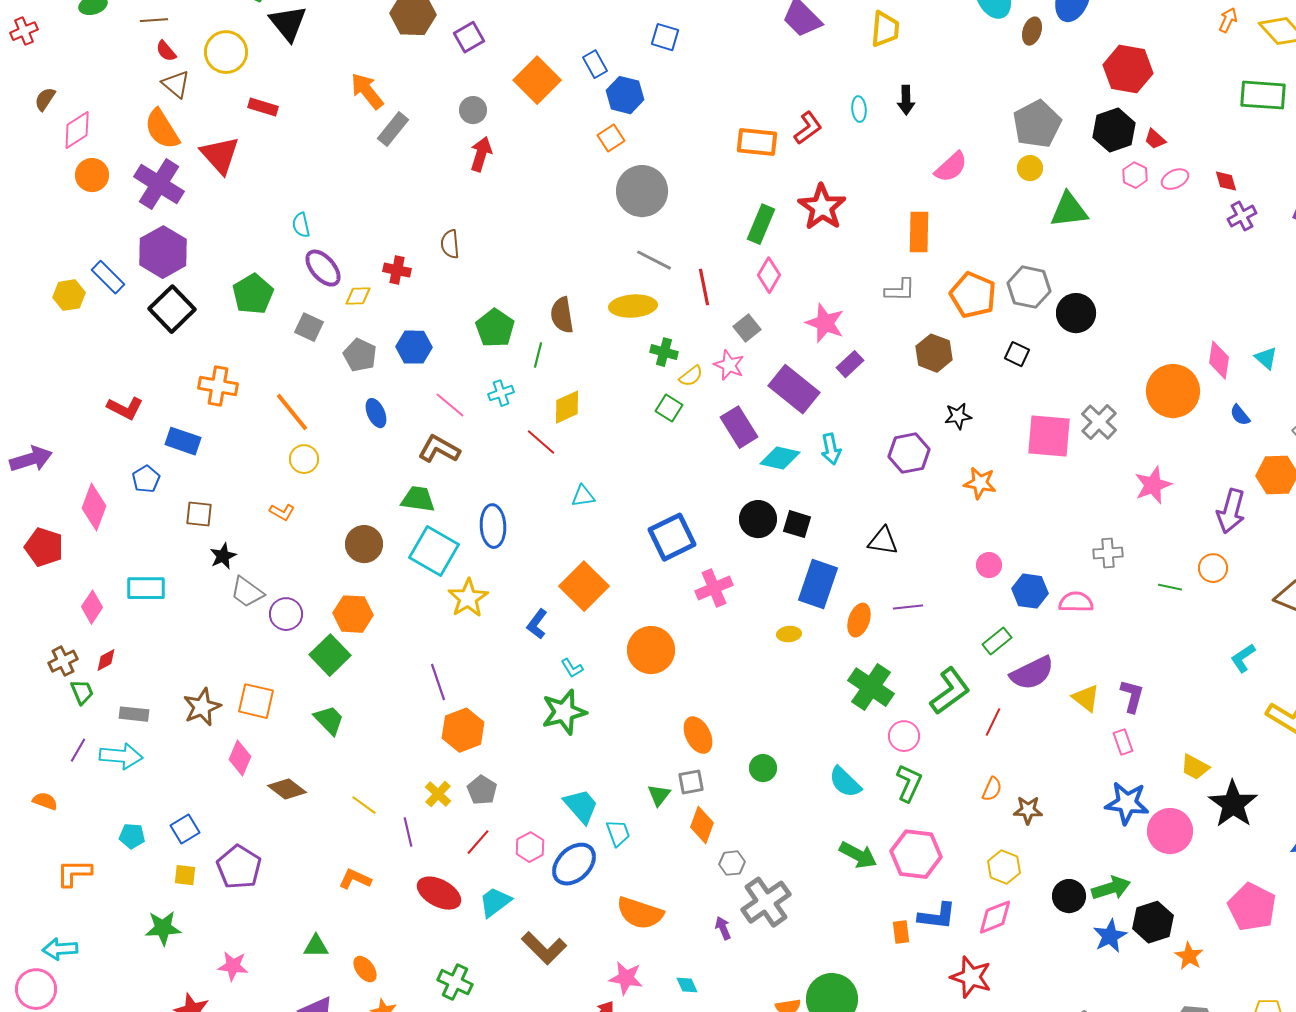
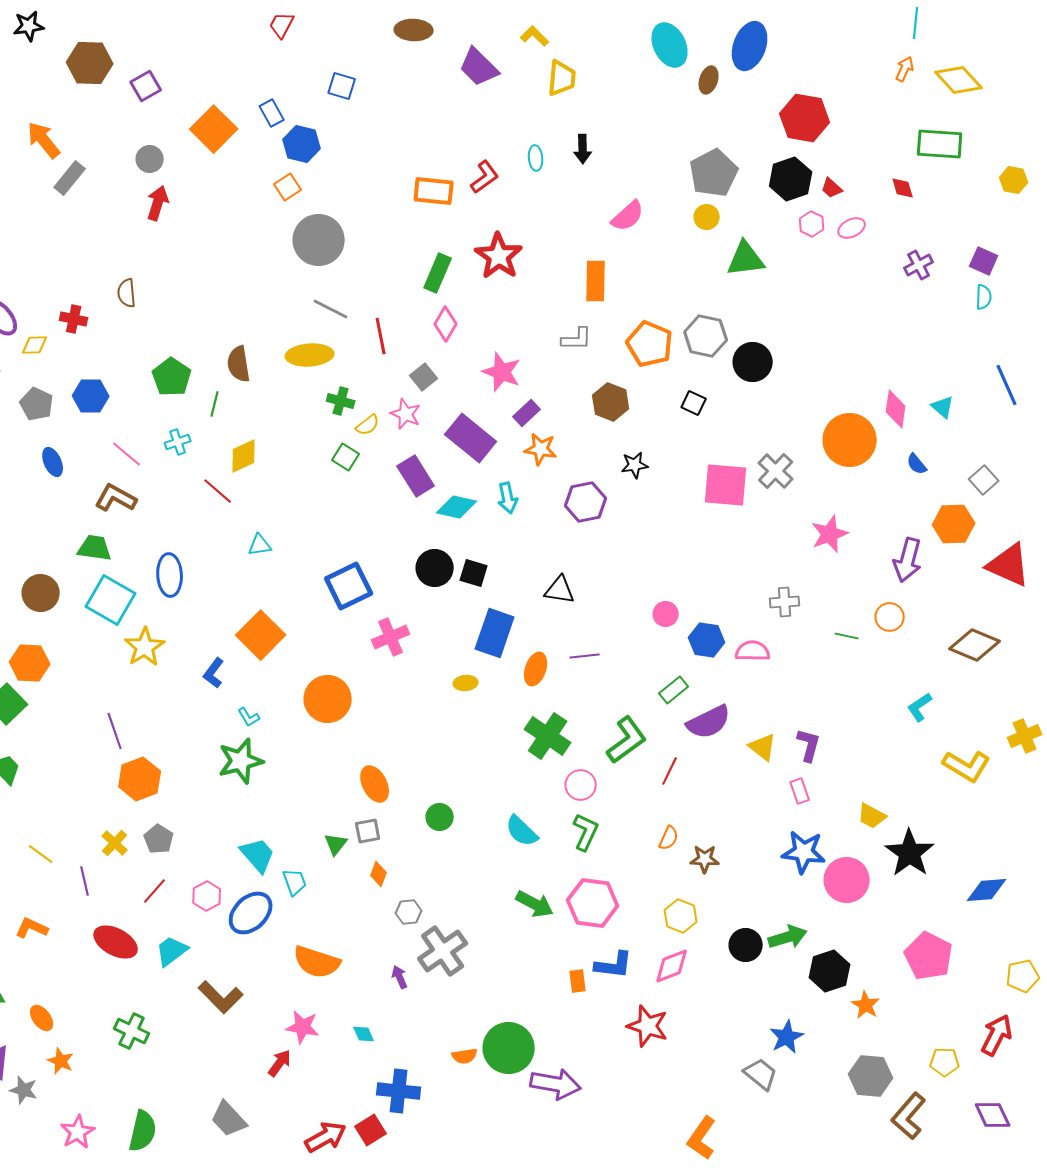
red diamond: (1226, 181) -> (903, 188), moved
orange star: (980, 483) -> (541, 449), moved
orange diamond: (702, 825) -> (379, 874), size x0.7
blue star: (1110, 936) -> (787, 1037), moved

